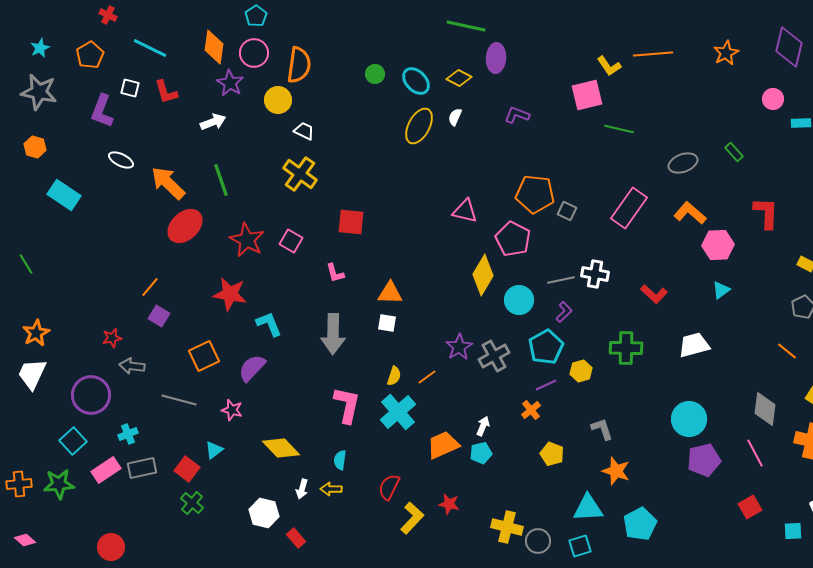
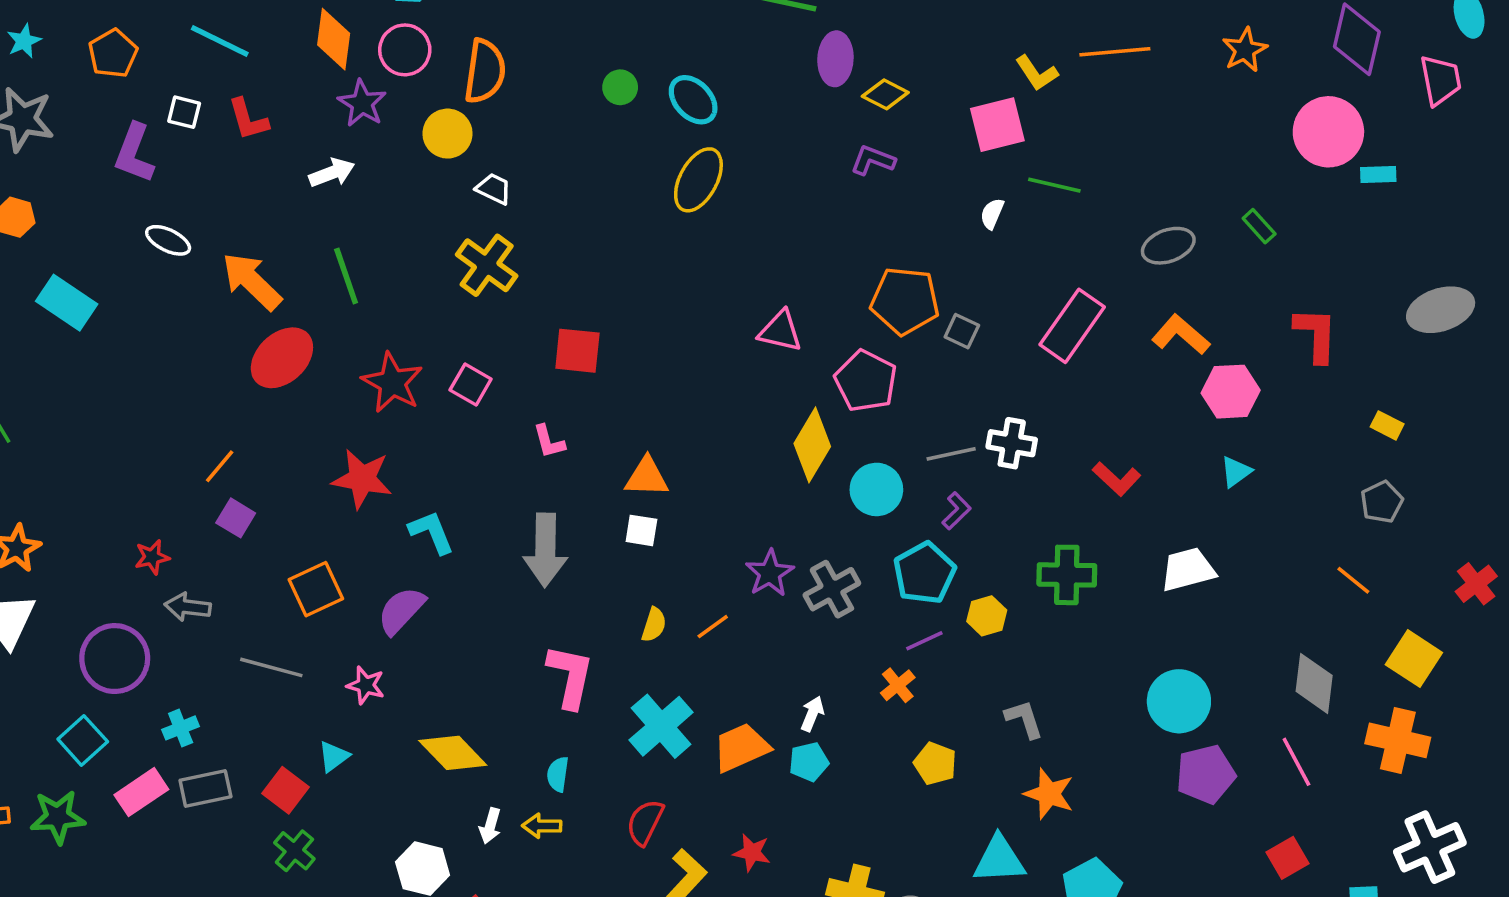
yellow diamond: (459, 78) -> (885, 94), moved
pink circle: (773, 99) -> (1328, 132), size x1.8
white semicircle: (455, 117) -> (992, 214), moved
cyan cross: (398, 412) -> (661, 726), moved

